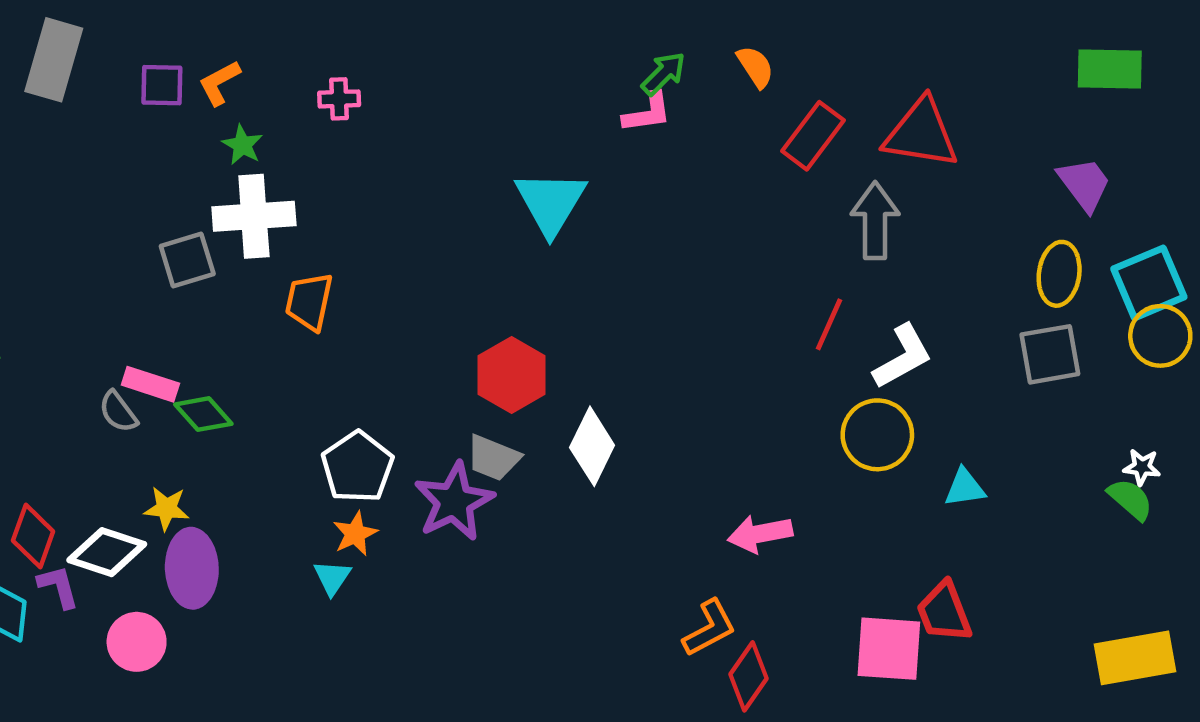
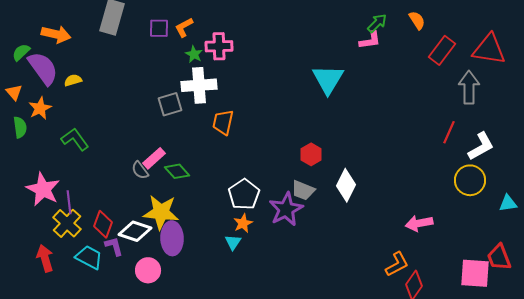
pink cross: (339, 99) -> (219, 46), moved, size x1.5
red hexagon: (512, 375) -> (311, 154), size x0.7
pink rectangle: (150, 384) -> (154, 158), turned -60
yellow star: (166, 508) -> (161, 212), size x1.8

